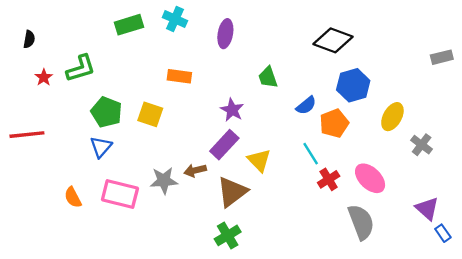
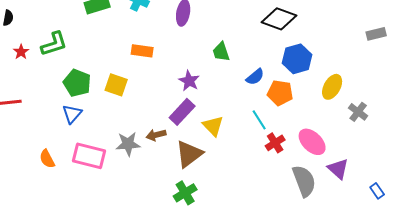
orange pentagon: (334, 123) -> (280, 93), turned 30
purple triangle: (427, 209) -> (338, 169), moved

